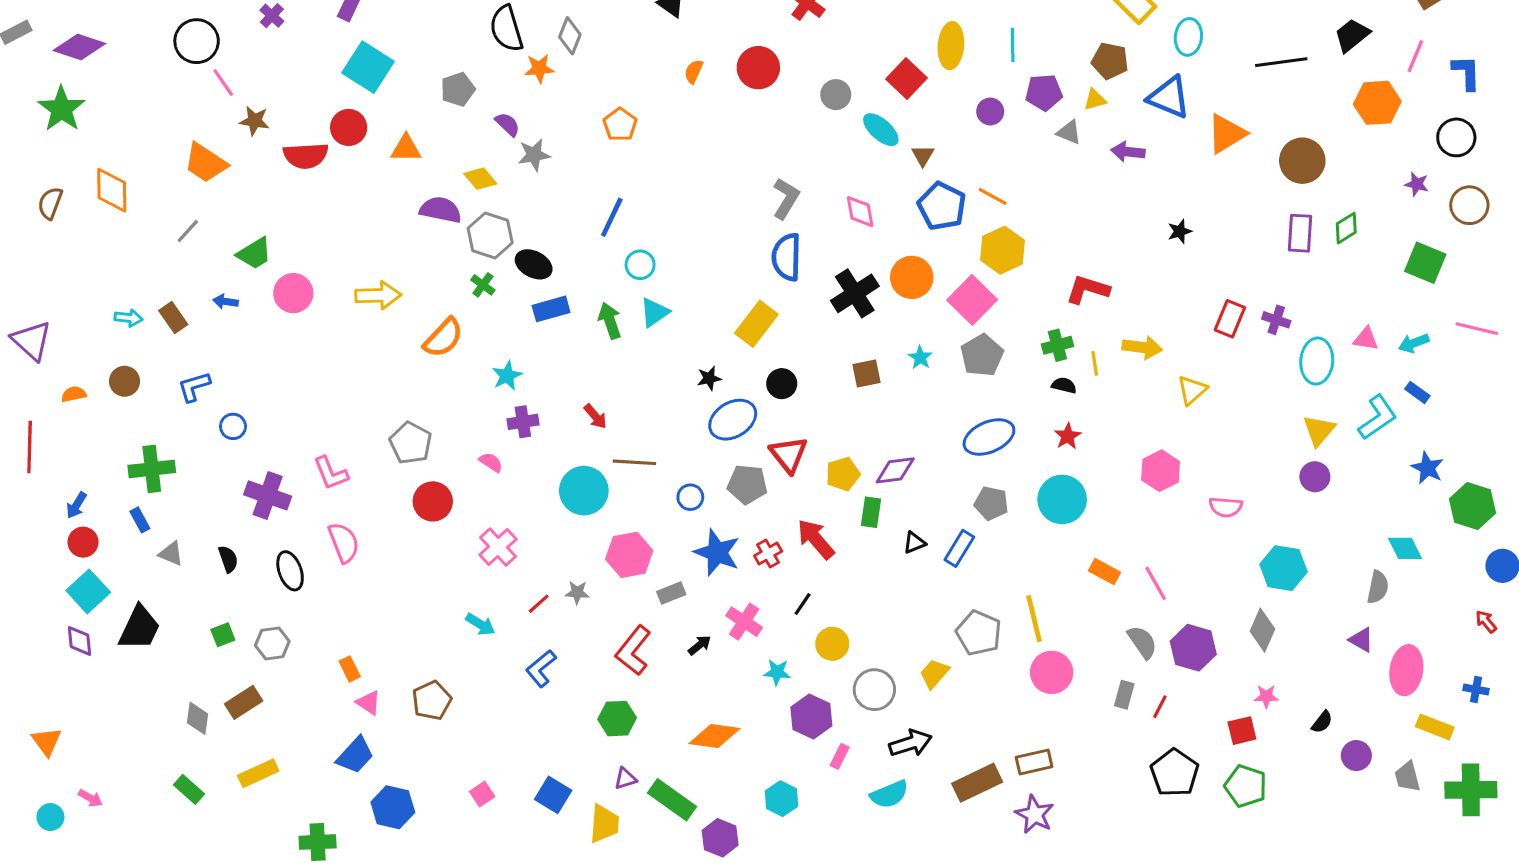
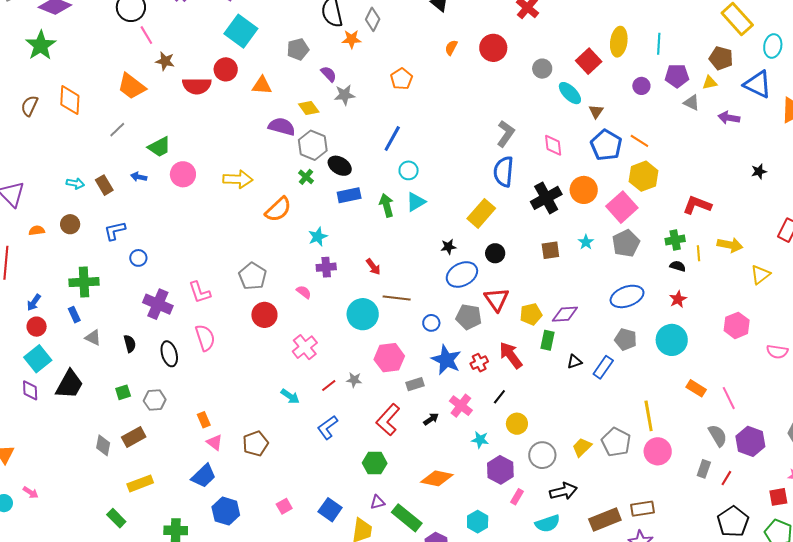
gray pentagon: (979, 633) -> (616, 442), moved
green rectangle: (189, 789) -> (116, 518), moved

